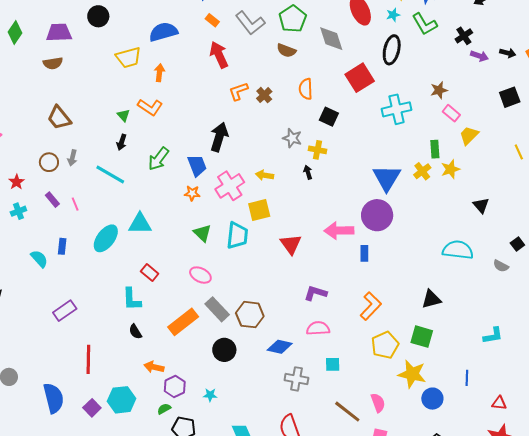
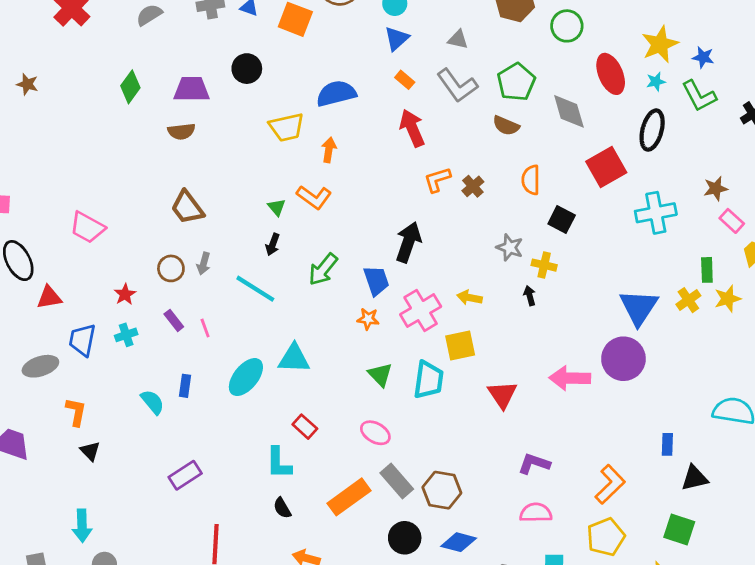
blue rectangle: (364, 253) -> (667, 444), moved
yellow pentagon: (385, 345) -> (606, 537), moved
blue diamond: (280, 347) -> (459, 542), moved

